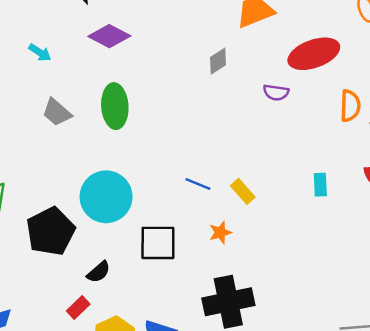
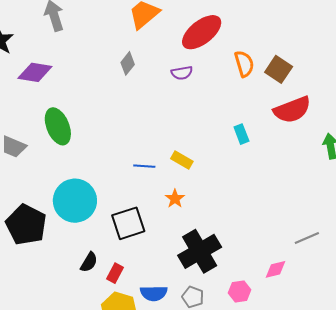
black pentagon: (51, 231) -> (26, 225), moved
red rectangle: (78, 307) -> (115, 273), moved

